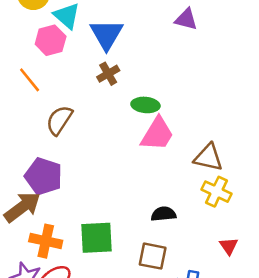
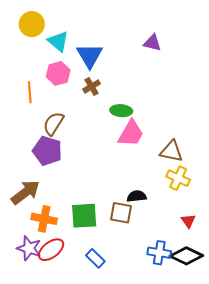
pink hexagon: (51, 40) -> (58, 73), moved
orange line: (30, 80) -> (30, 92), turned 35
purple pentagon: (44, 176) -> (47, 151), moved
brown square: (153, 256) -> (121, 213), moved

